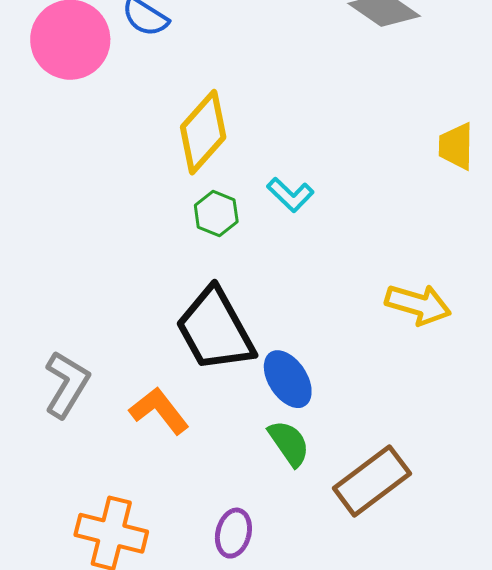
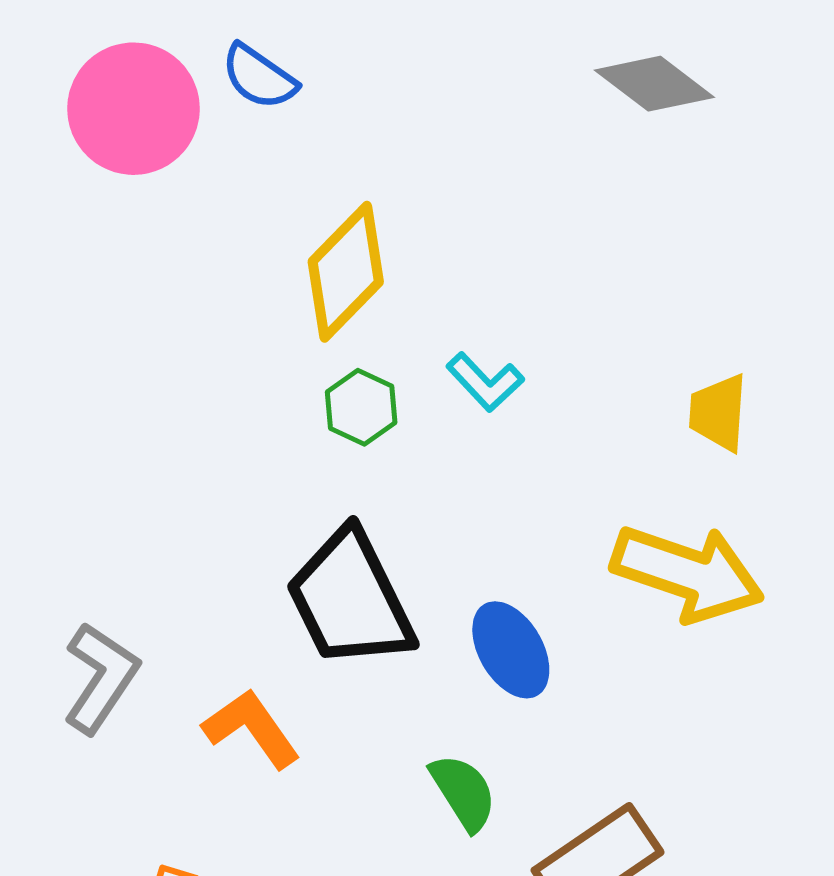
yellow trapezoid: (456, 146) -> (718, 413), moved
yellow arrow: (418, 304) -> (688, 573), size x1.4
blue ellipse: (288, 379) -> (511, 650), moved

